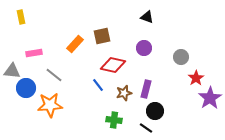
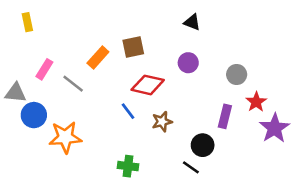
pink rectangle: (34, 53) -> (44, 69), turned -49
gray line: (54, 75) -> (73, 84), moved
purple rectangle: (146, 89) -> (225, 116), moved
green cross: (114, 120) -> (128, 166), moved

